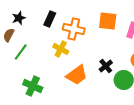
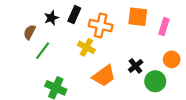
black star: (19, 18) -> (51, 18), moved

